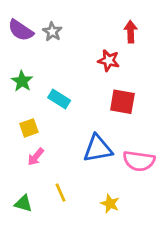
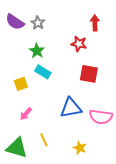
green star: (22, 81) -> (37, 51), moved
yellow square: (29, 128) -> (21, 84), moved
green triangle: (23, 204) -> (17, 148), size x1.6

